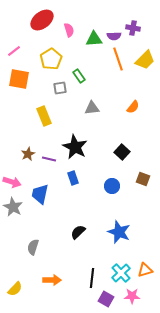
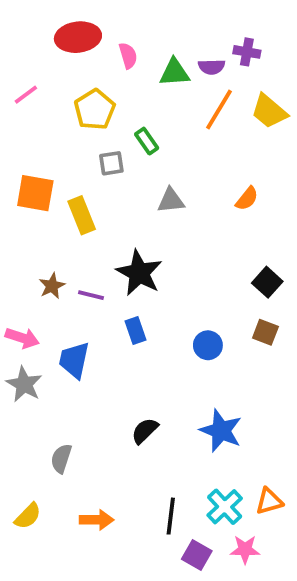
red ellipse: (42, 20) -> (78, 37), turned 30
orange line: (118, 59) -> (219, 110), turned 50
yellow trapezoid: (145, 60) -> (269, 111), turned 85
orange square: (19, 79) -> (35, 193), moved
black square: (122, 152) -> (267, 282), moved
yellow semicircle: (15, 289) -> (28, 516), moved

